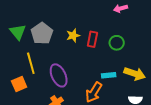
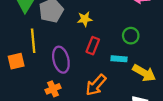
red rectangle: (92, 39) -> (93, 46), moved
cyan rectangle: (109, 75) -> (119, 59), moved

